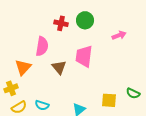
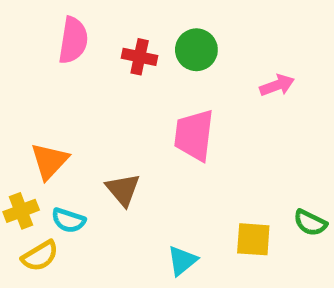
pink semicircle: (42, 46) -> (73, 40), moved
brown triangle: (59, 67) -> (123, 190), moved
cyan semicircle: (42, 105) -> (68, 220), moved

